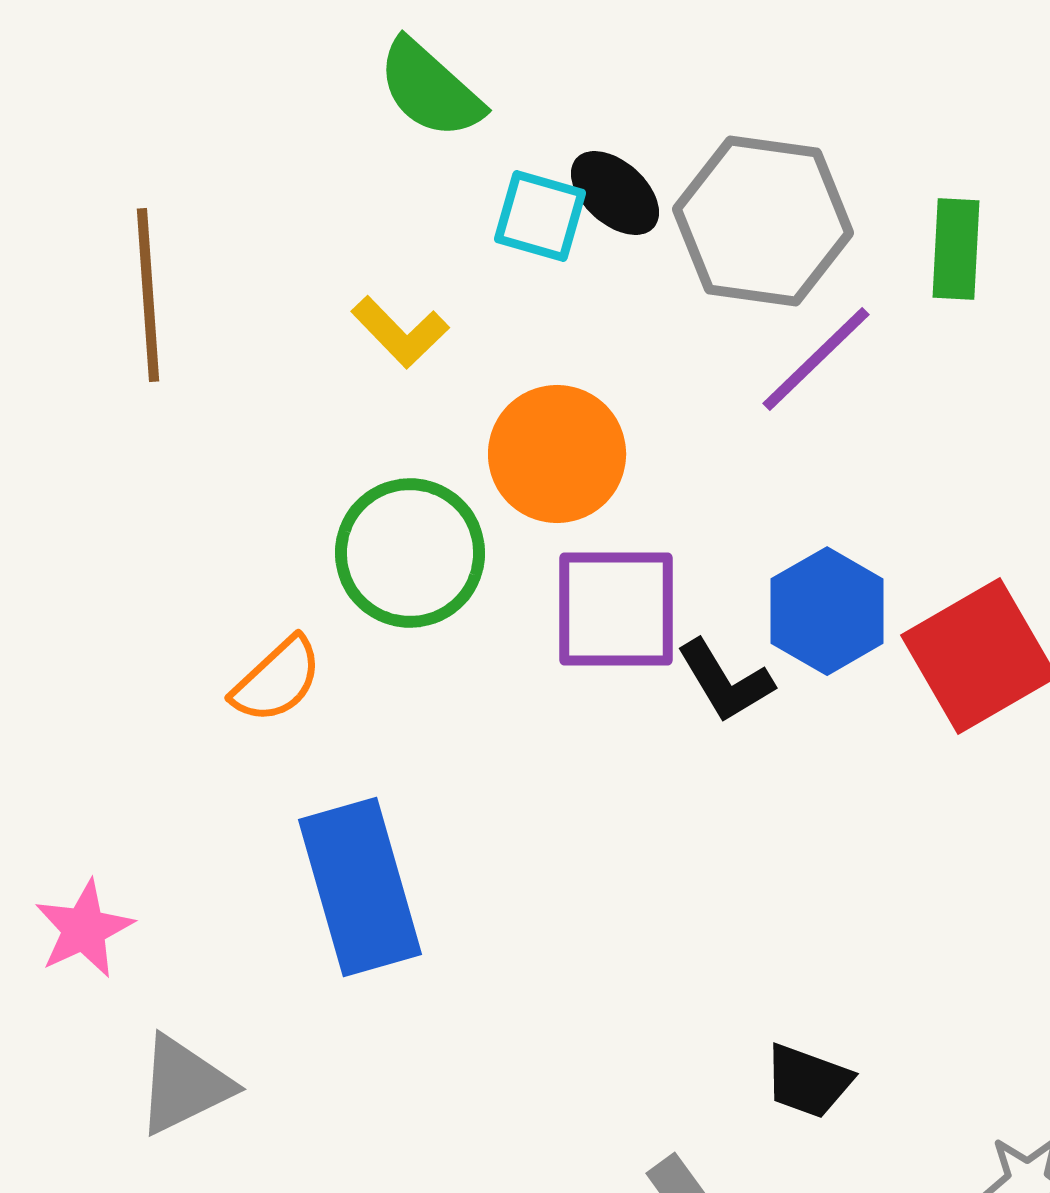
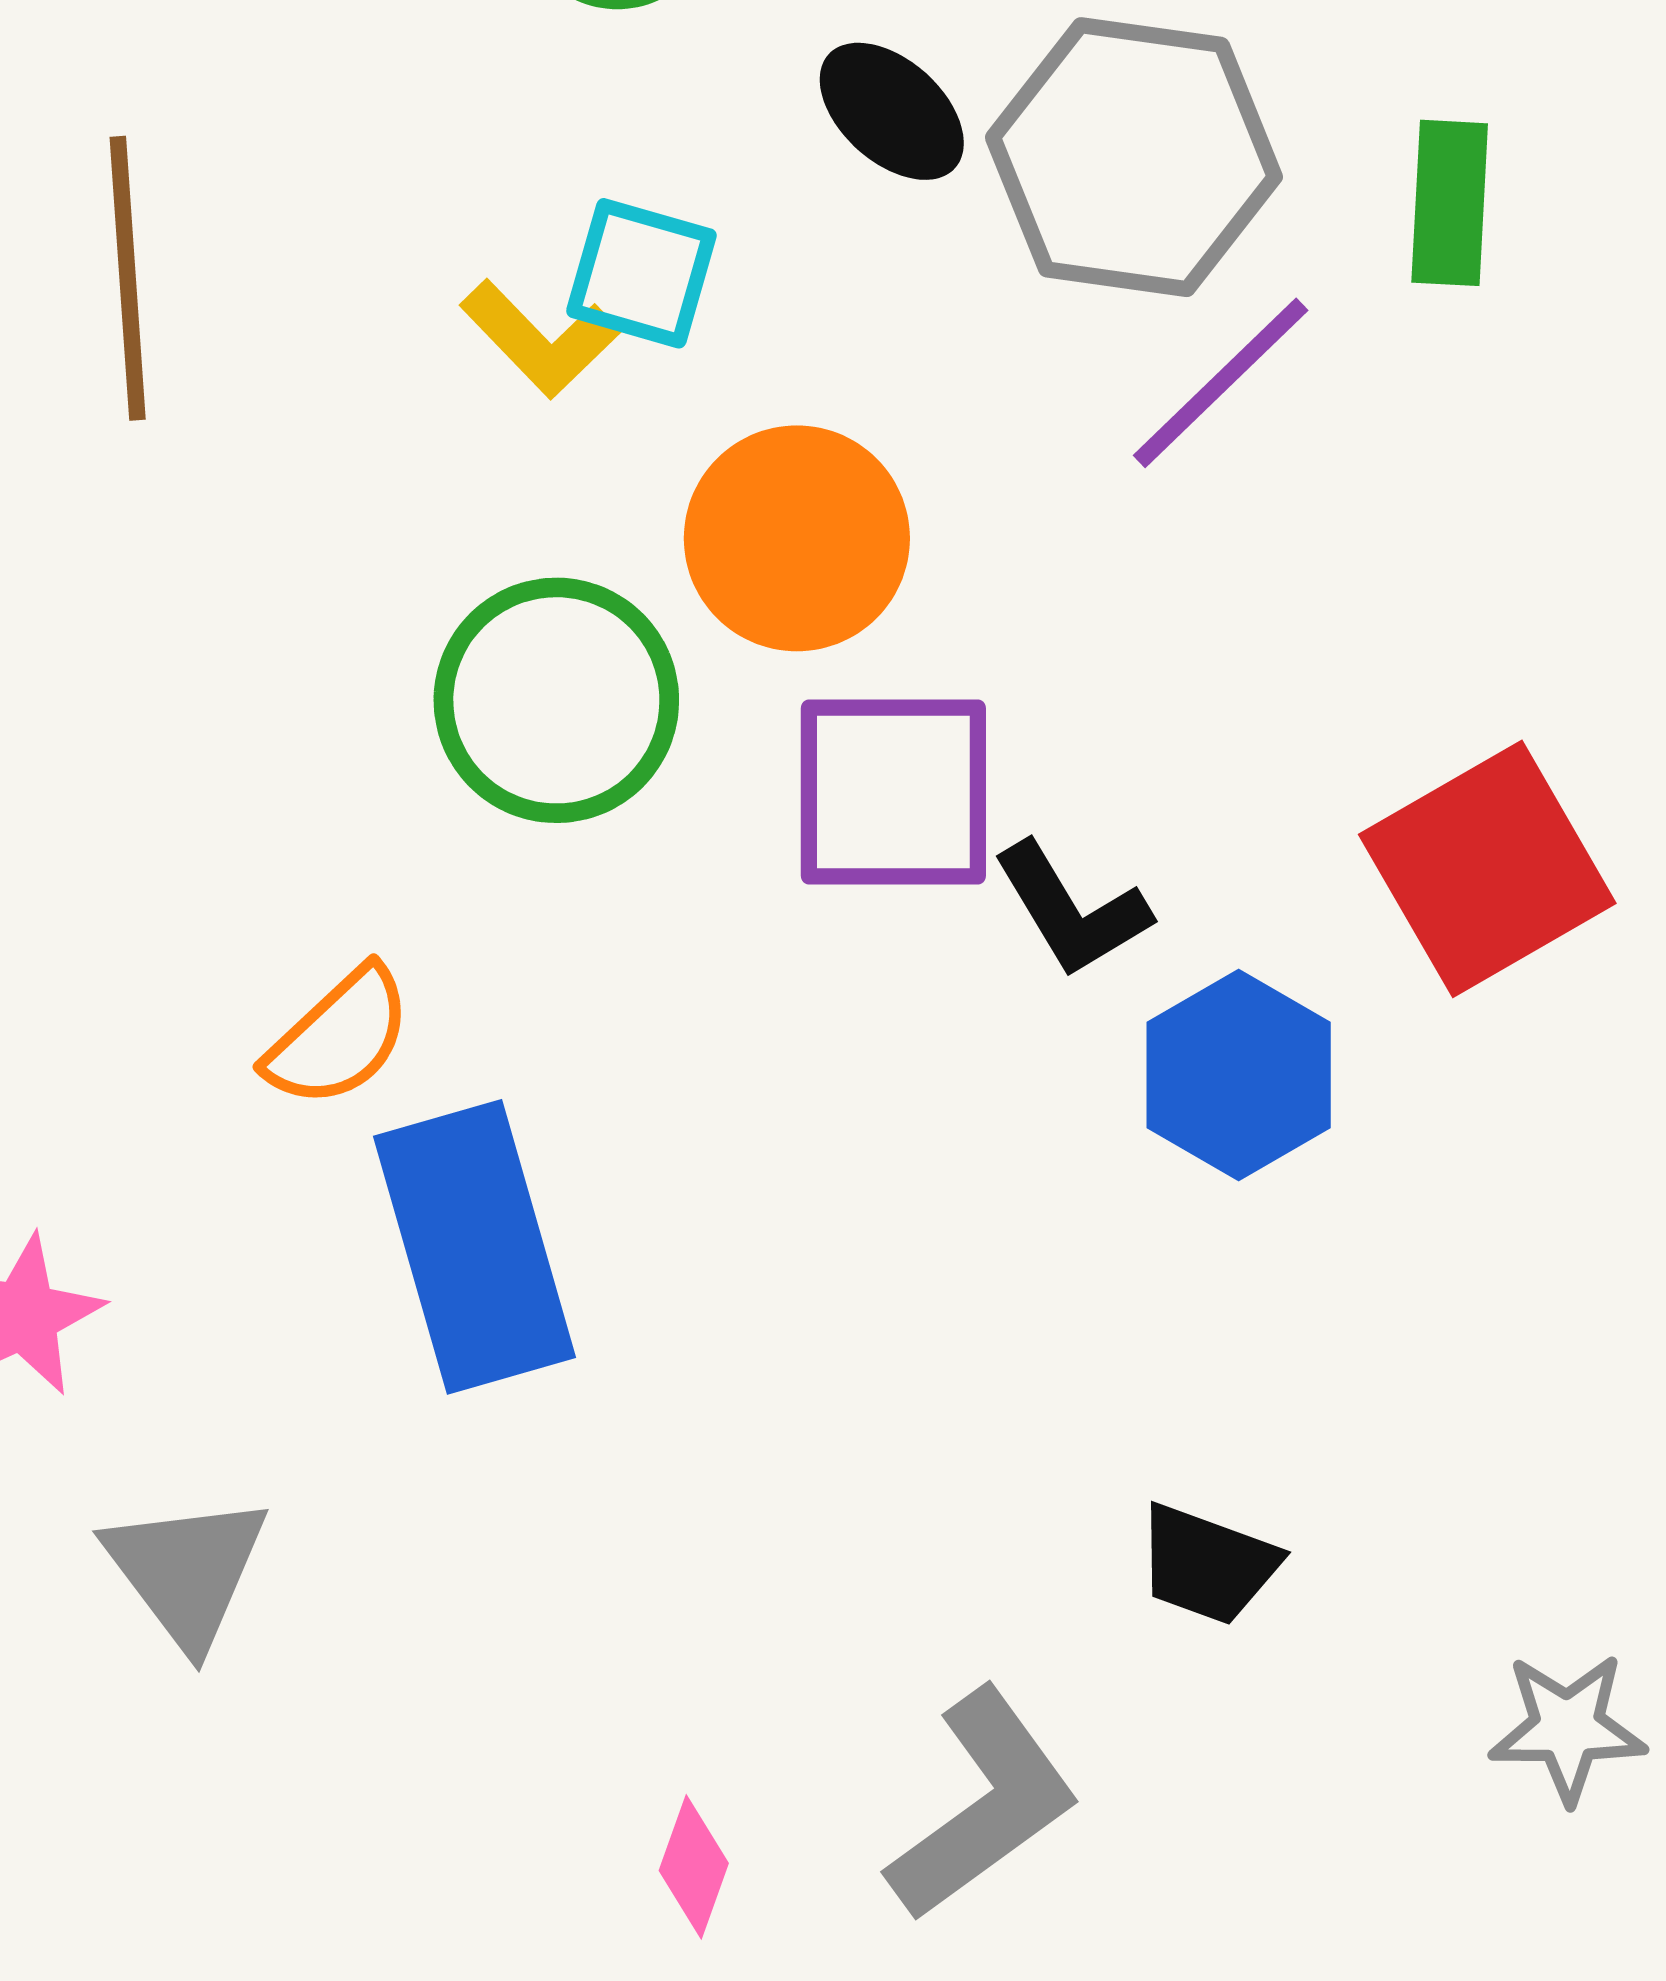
cyan square: (540, 216) -> (641, 273), moved
blue hexagon: (827, 611) -> (1239, 1075), moved
orange semicircle: (277, 680) -> (339, 1037), moved
gray triangle: (184, 1085) -> (187, 1571), turned -41

